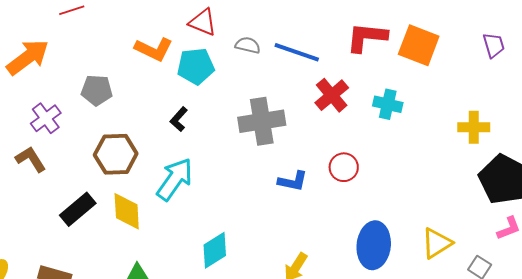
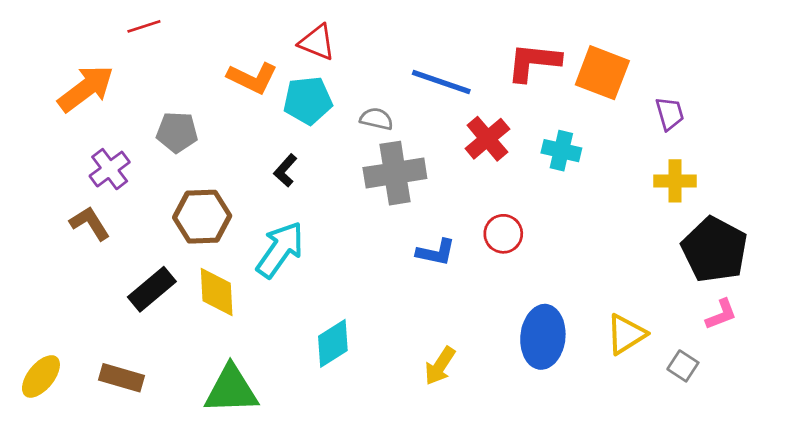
gray semicircle: (248, 45) -> (376, 119), moved
purple trapezoid: (494, 45) -> (670, 114), moved

